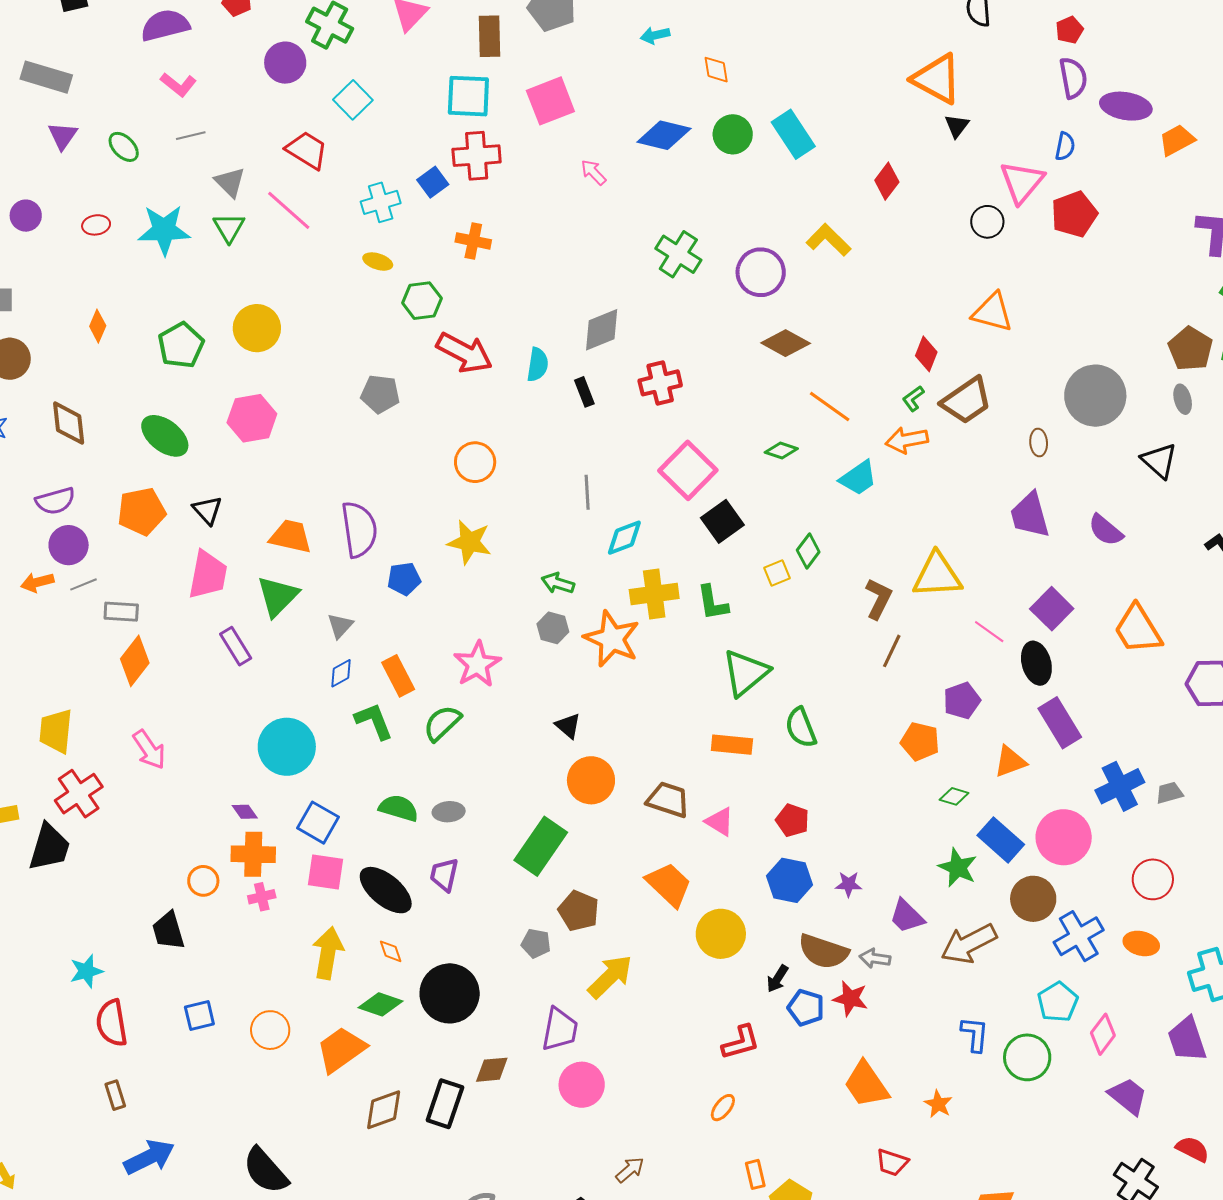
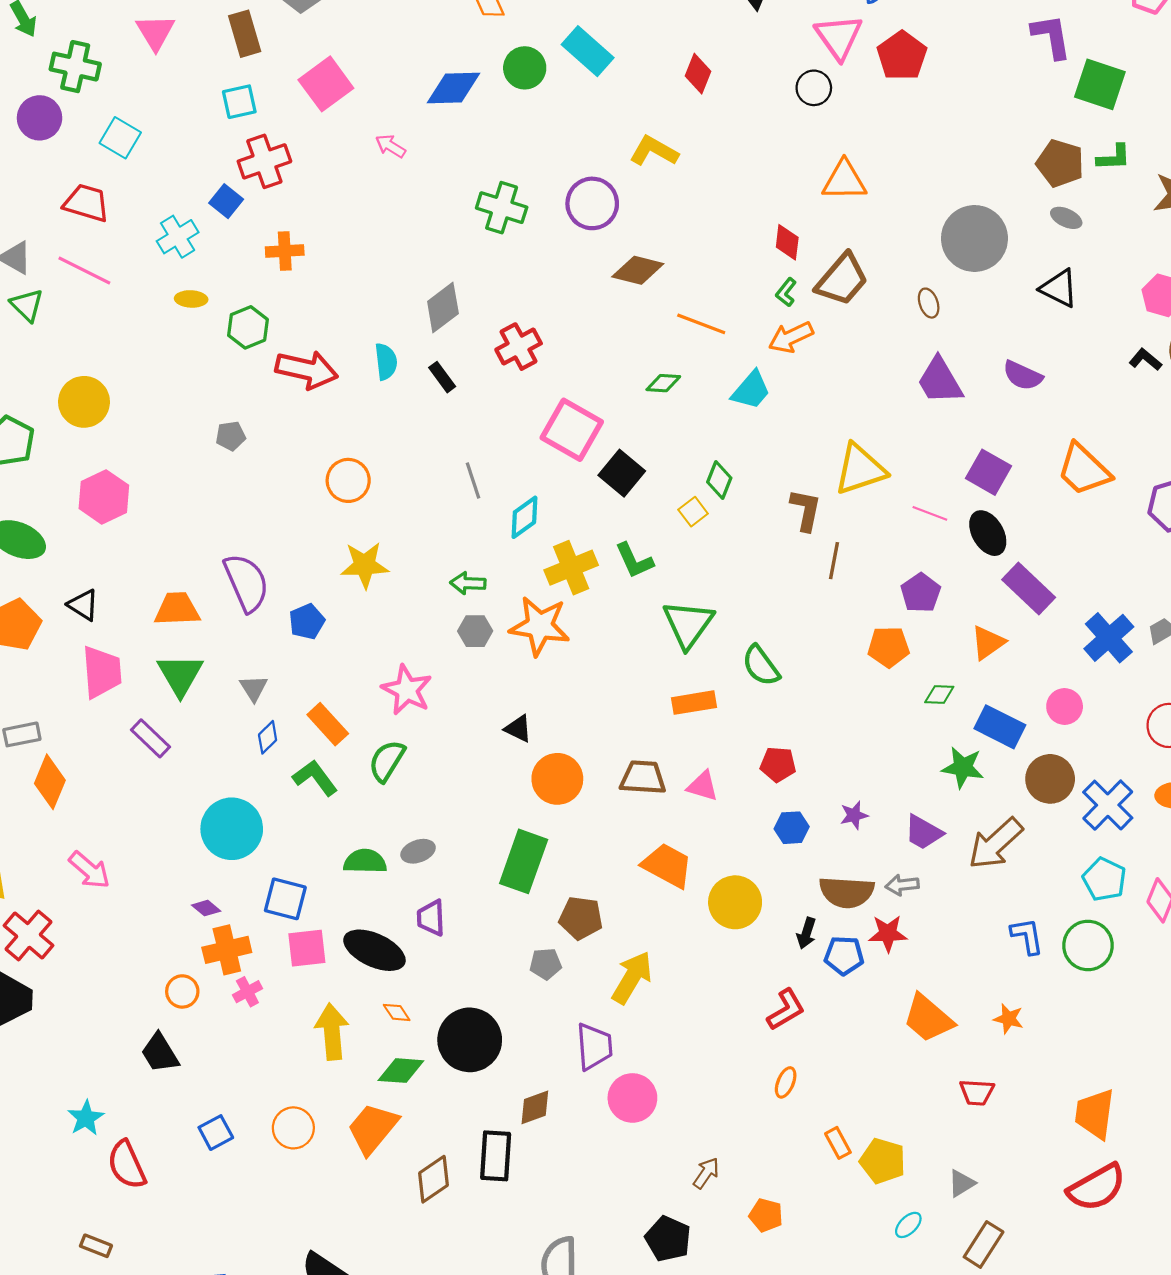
cyan square: (468, 96) -> (239, 102), size x0.7
gray pentagon: (380, 394) -> (231, 436), size x0.7
gray ellipse: (1183, 399) -> (1066, 218), turned -36
pink circle: (1064, 837) -> (1065, 706), size x0.6
blue hexagon: (789, 880) -> (792, 828), size x0.7
brown rectangle: (115, 1095) -> (96, 1246), moved, turned -36

